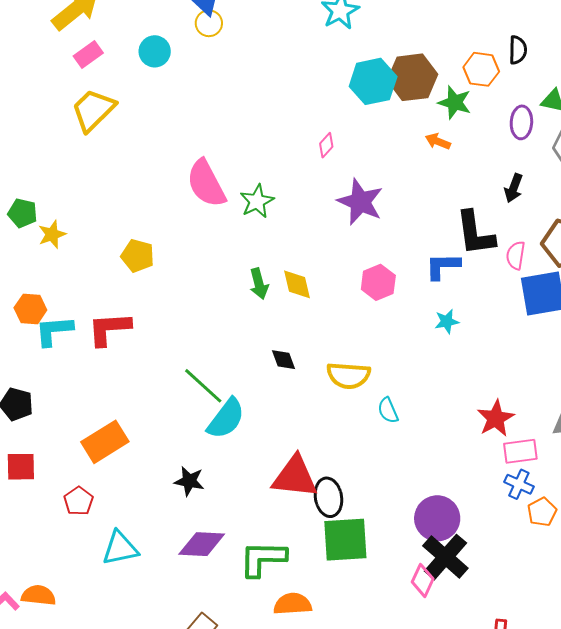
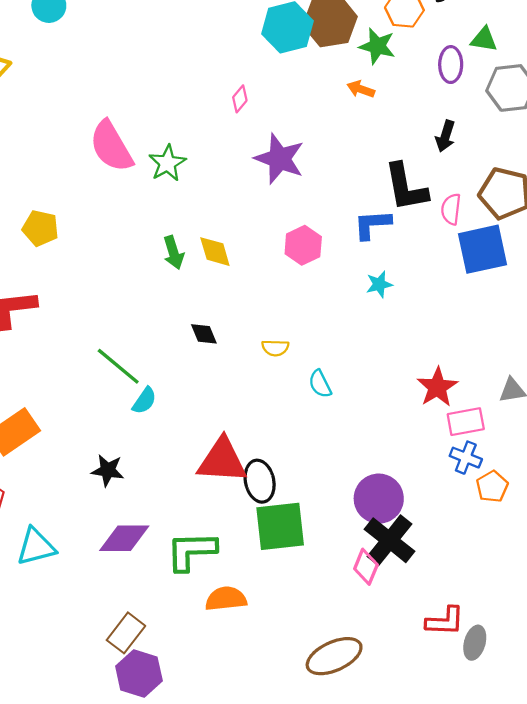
yellow semicircle: (348, 375) -> (275, 348), size x0.6
cyan semicircle: (226, 419) -> (144, 401), size x0.6

